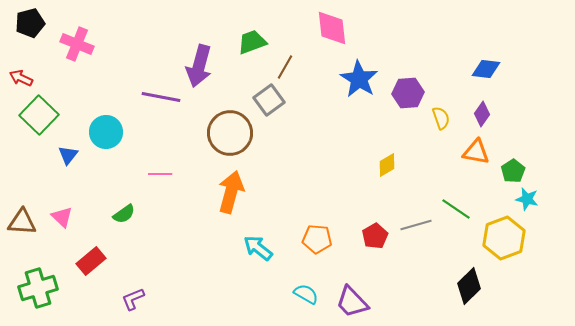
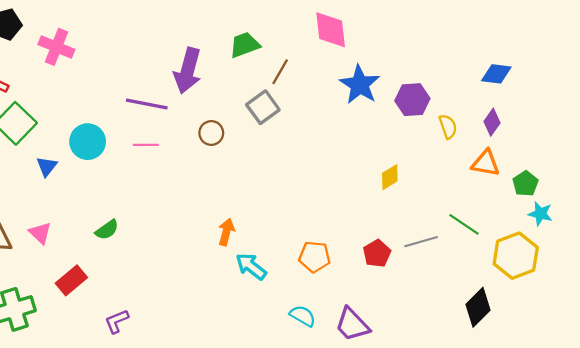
brown circle: (230, 133) -> (211, 133), moved, size x0.5
pink line: (160, 174) -> (146, 145), moved
orange arrow: (231, 192) -> (226, 232), moved, size x0.6

